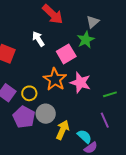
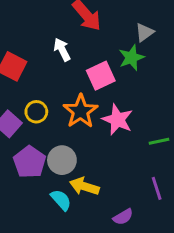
yellow circle: (29, 93) -> (36, 112), moved
purple line: (105, 120) -> (157, 188), moved
yellow arrow: (63, 130) -> (84, 186), turned -102
cyan semicircle: (84, 136) -> (61, 200), moved

